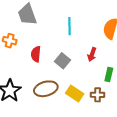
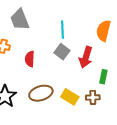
red arrow: (92, 54) -> (86, 57), size x1.5
gray square: (63, 61) -> (62, 52), moved

